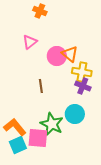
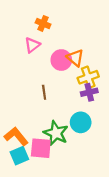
orange cross: (40, 11) -> (43, 23), moved
yellow cross: (82, 72) -> (88, 77), turned -30
purple cross: (83, 86) -> (89, 92), turned -35

